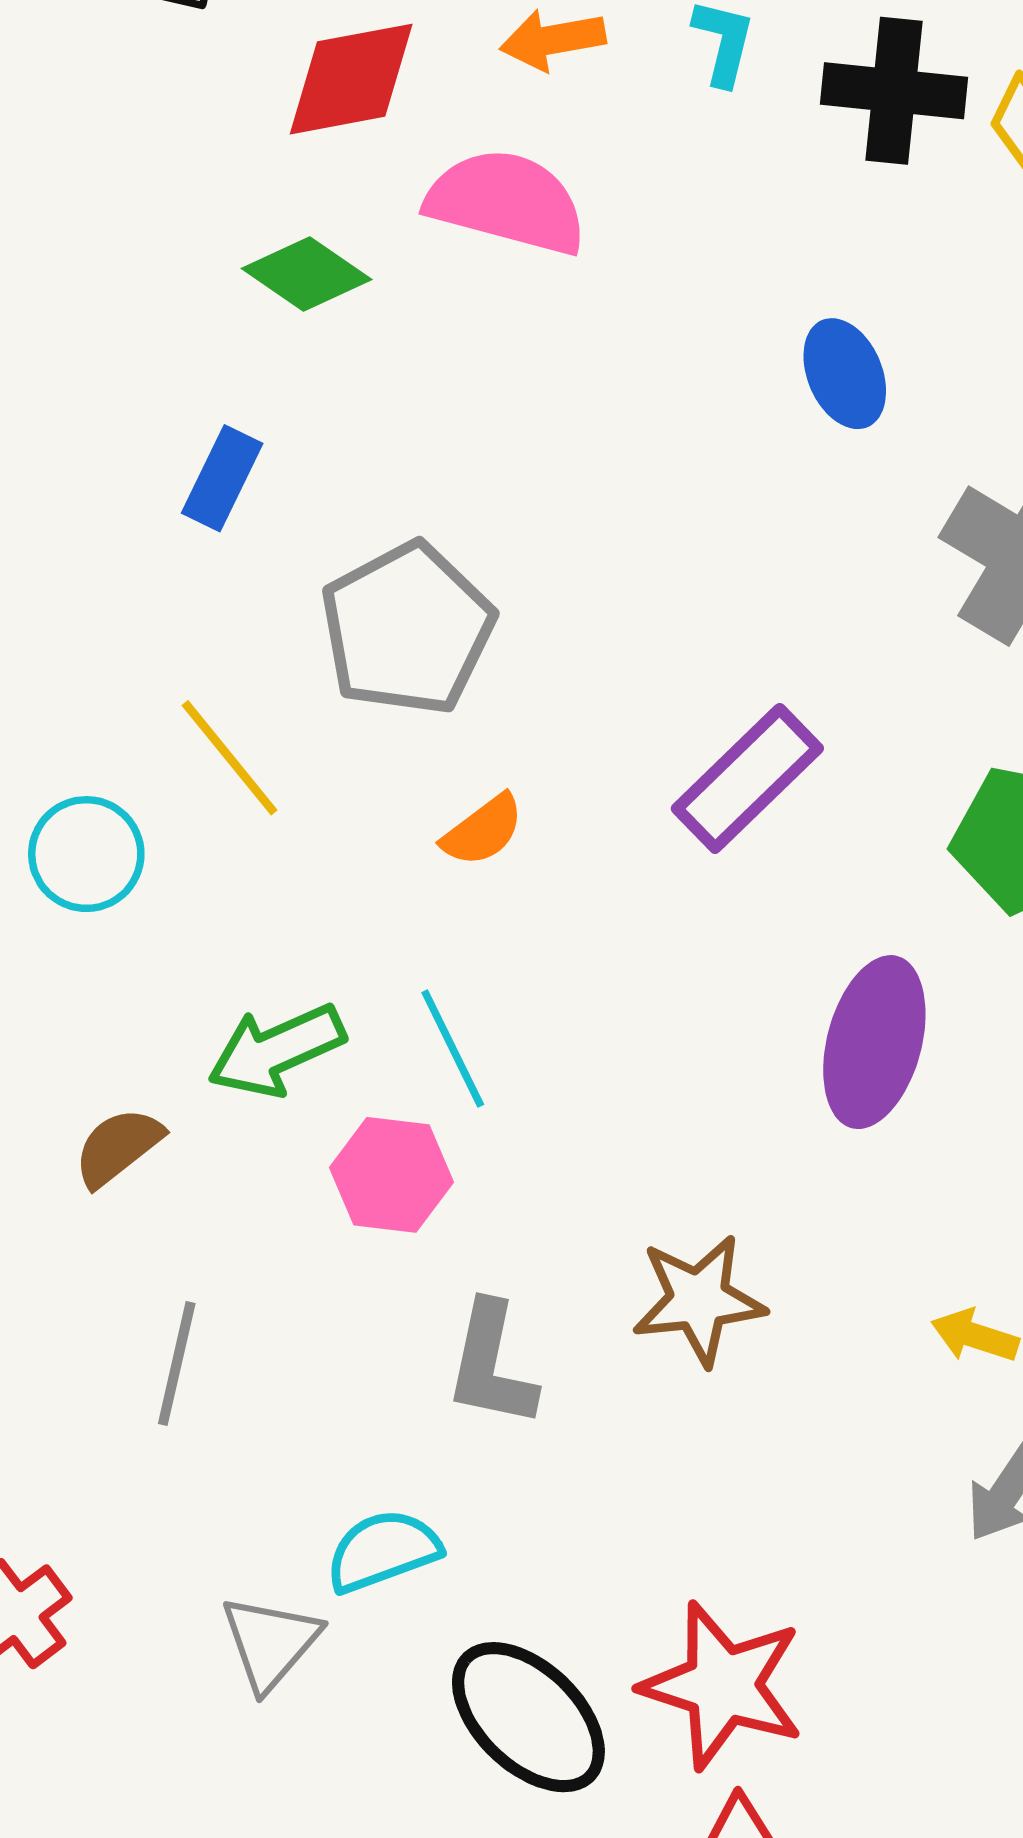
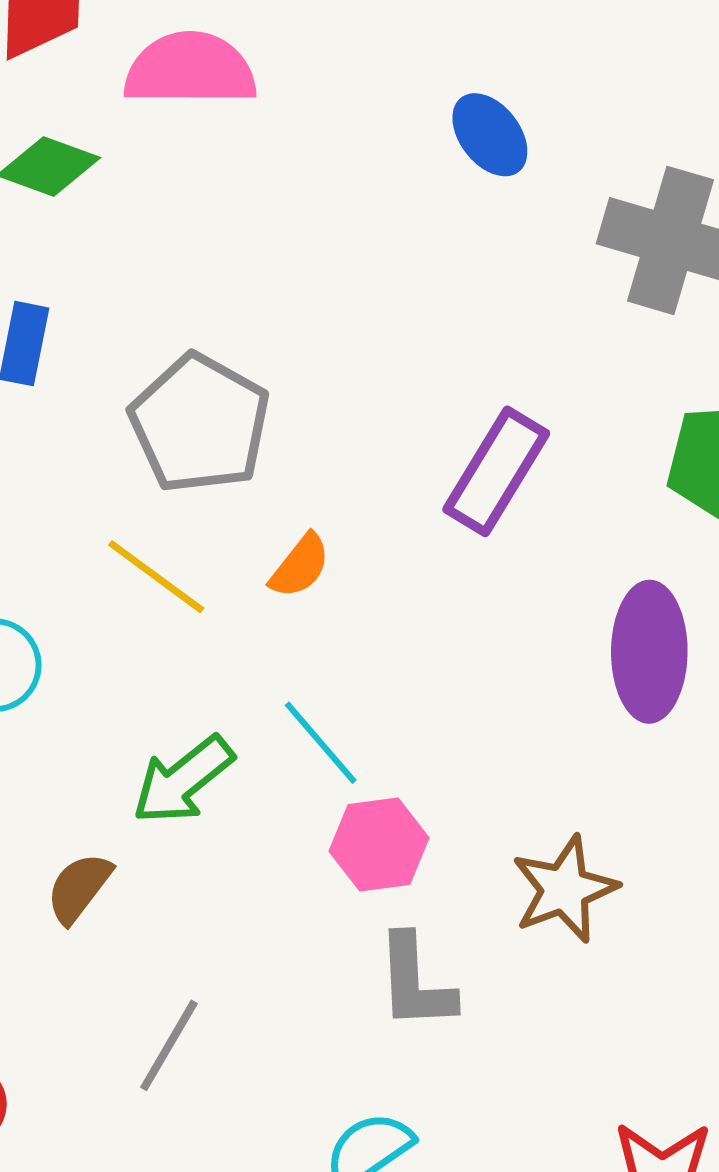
yellow line: (230, 758) -> (156, 577), moved
pink hexagon: (391, 1175) -> (379, 845), moved
gray line: (177, 1364) -> (169, 1045), turned 32

